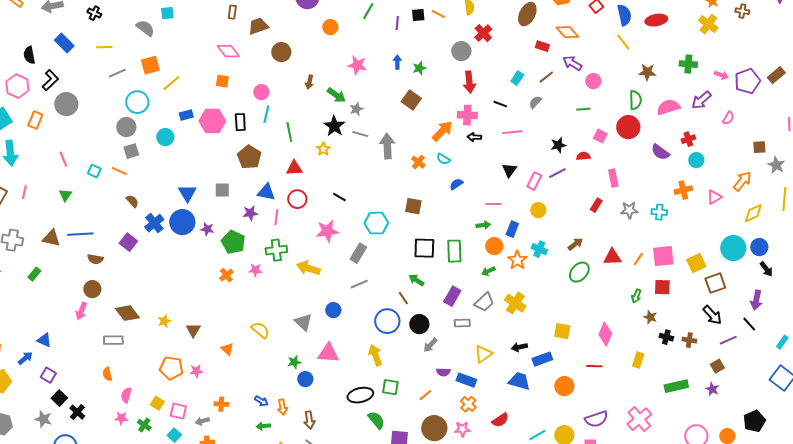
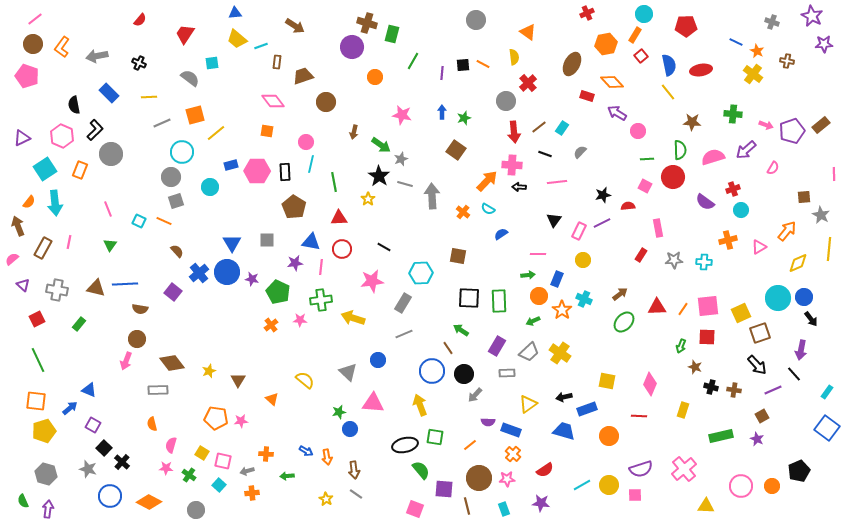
brown line: (546, 77) -> (539, 127), moved
green line: (583, 109) -> (647, 159), moved
green arrow: (263, 426) -> (287, 476), moved

